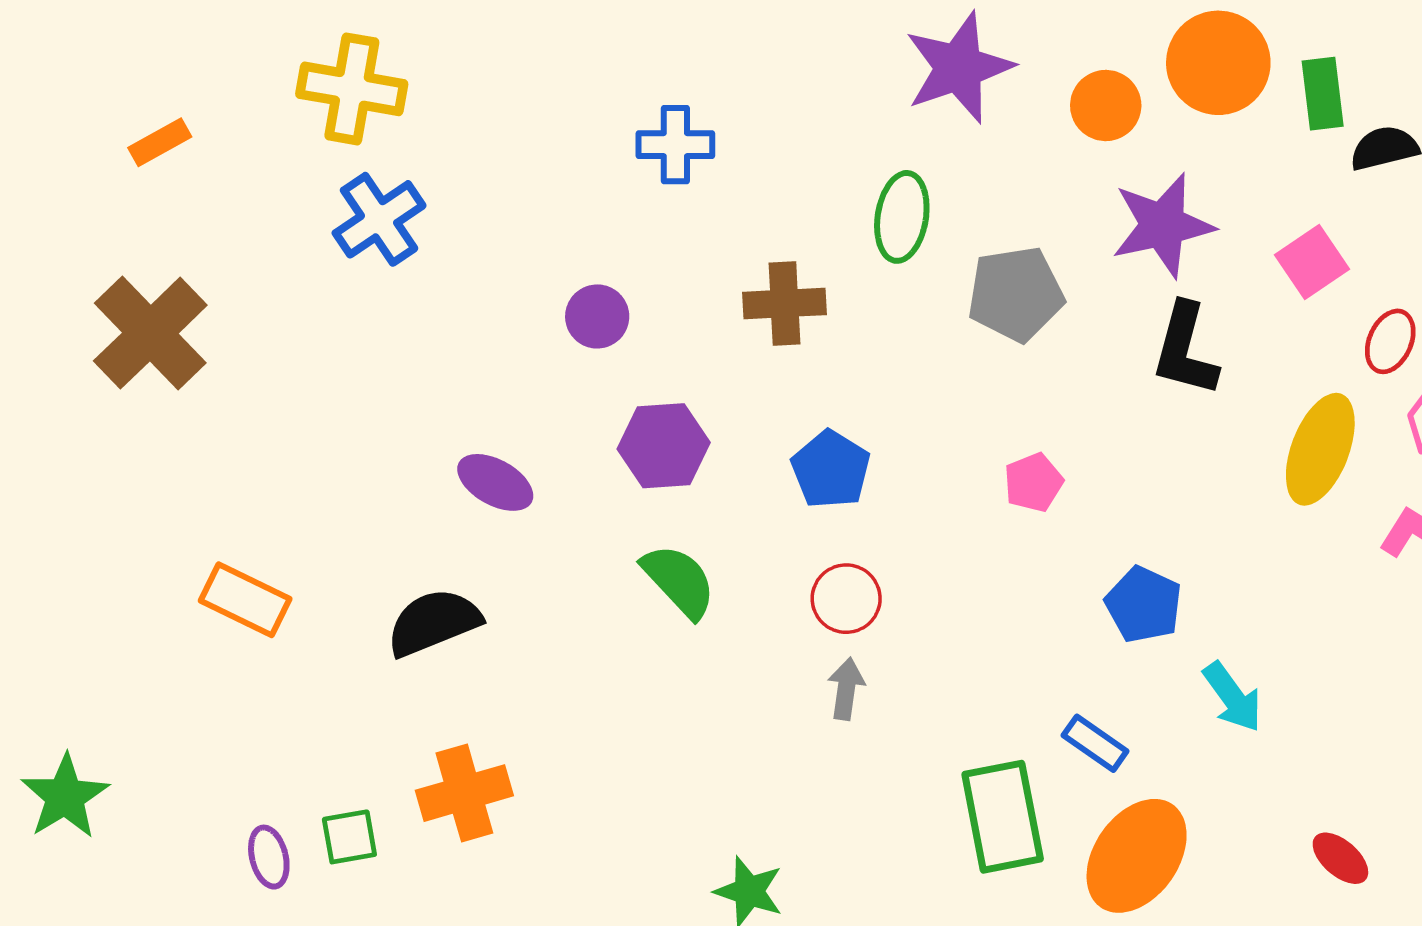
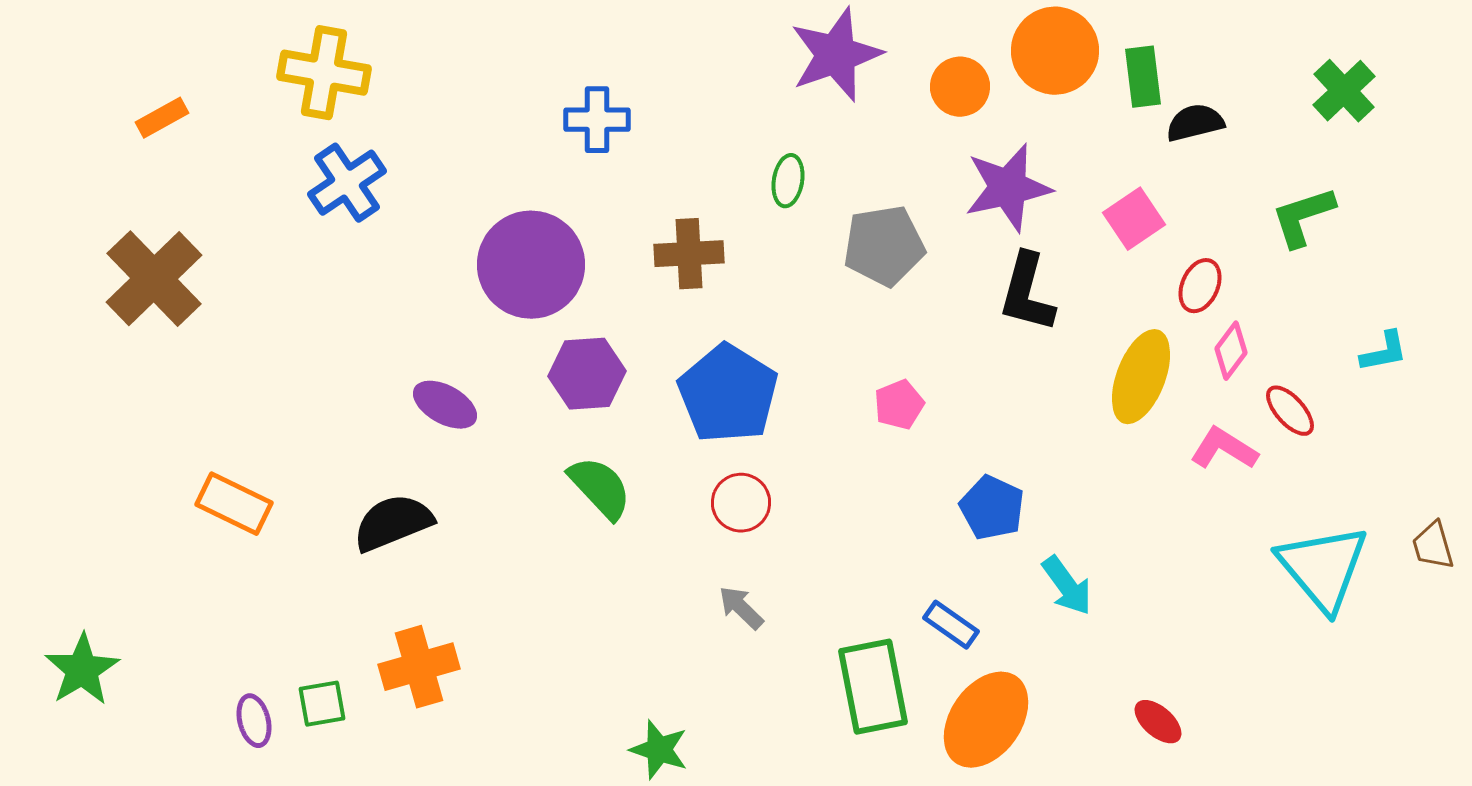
green ellipse: (902, 217) -> (788, 181), size x0.7
purple circle: (597, 316) -> (531, 265), size x2.0
blue pentagon: (831, 469) -> (728, 394), size x1.5
gray arrow: (846, 689) -> (741, 608), moved, turned -54

